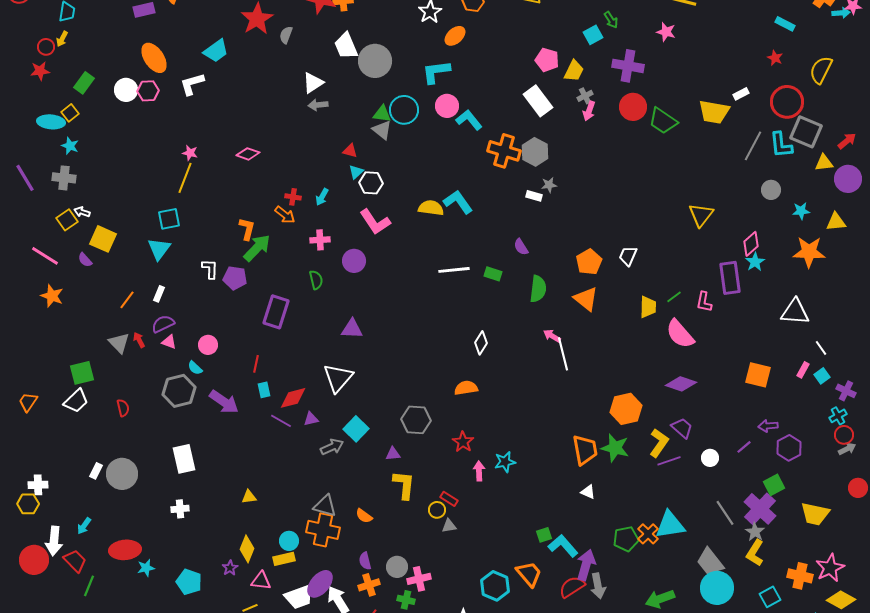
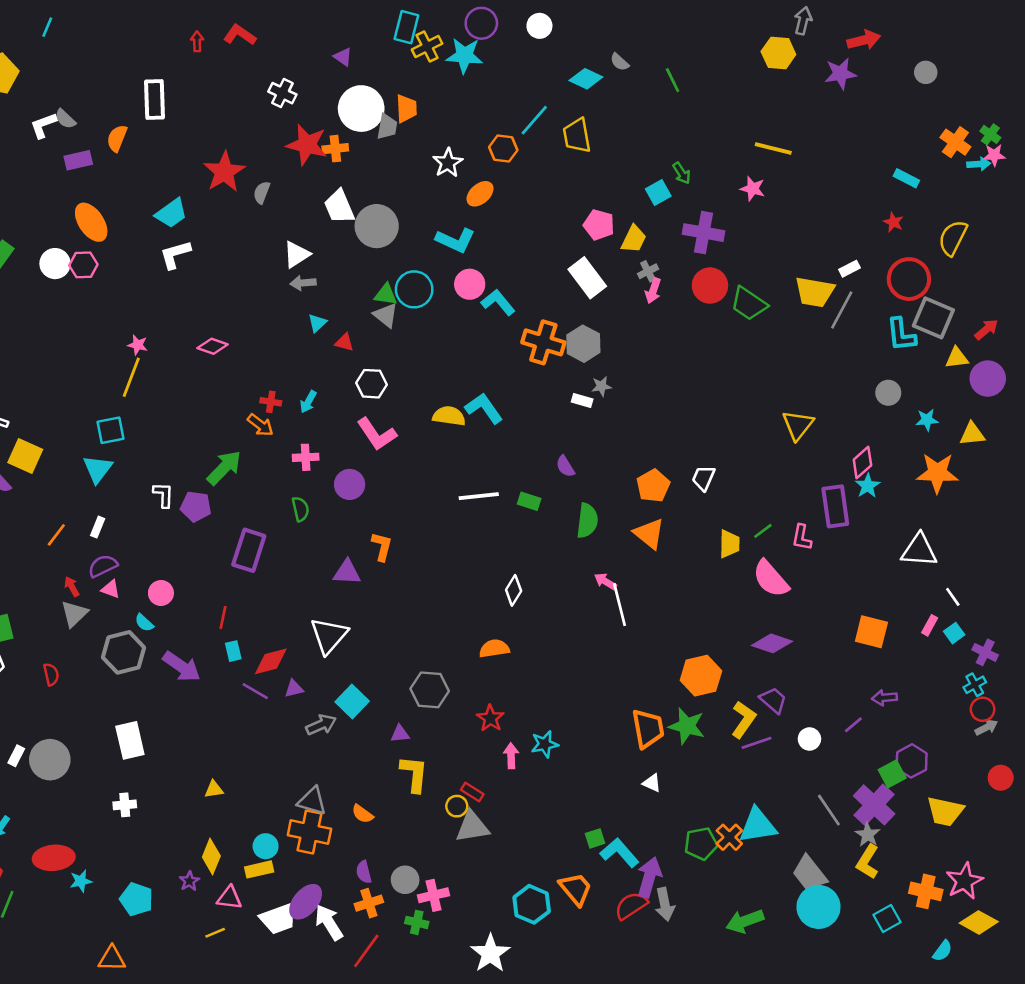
cyan L-shape: (436, 72) -> (455, 240), turned -148
white L-shape: (192, 84) -> (175, 255), moved
gray line: (753, 146) -> (842, 310), moved
cyan triangle: (356, 172) -> (317, 323), moved
orange L-shape: (247, 229) -> (382, 546), moved
gray triangle: (119, 343) -> (74, 614), moved, turned 30
purple hexagon: (789, 448) -> (912, 761), moved
gray triangle: (449, 526) -> (472, 827), size x1.8

